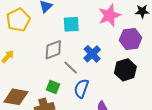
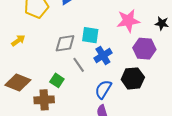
cyan square: (71, 24) -> (90, 35), moved
blue semicircle: (81, 88) -> (103, 89), moved

